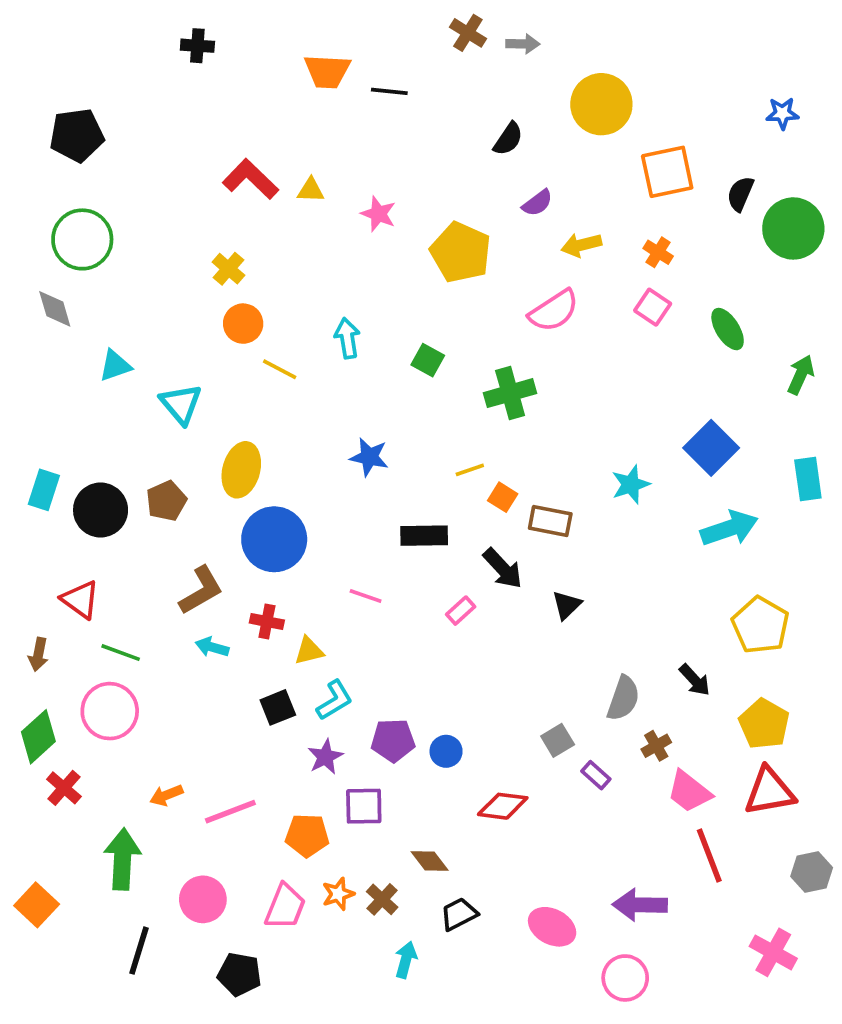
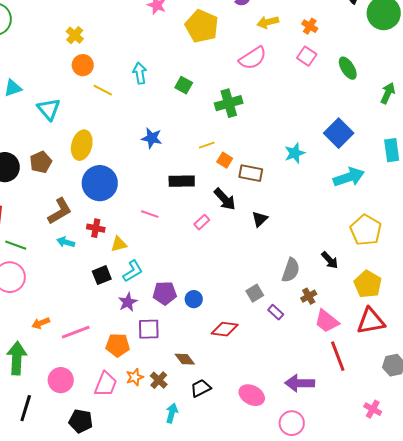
pink cross: (773, 952) -> (373, 409), size x0.7

